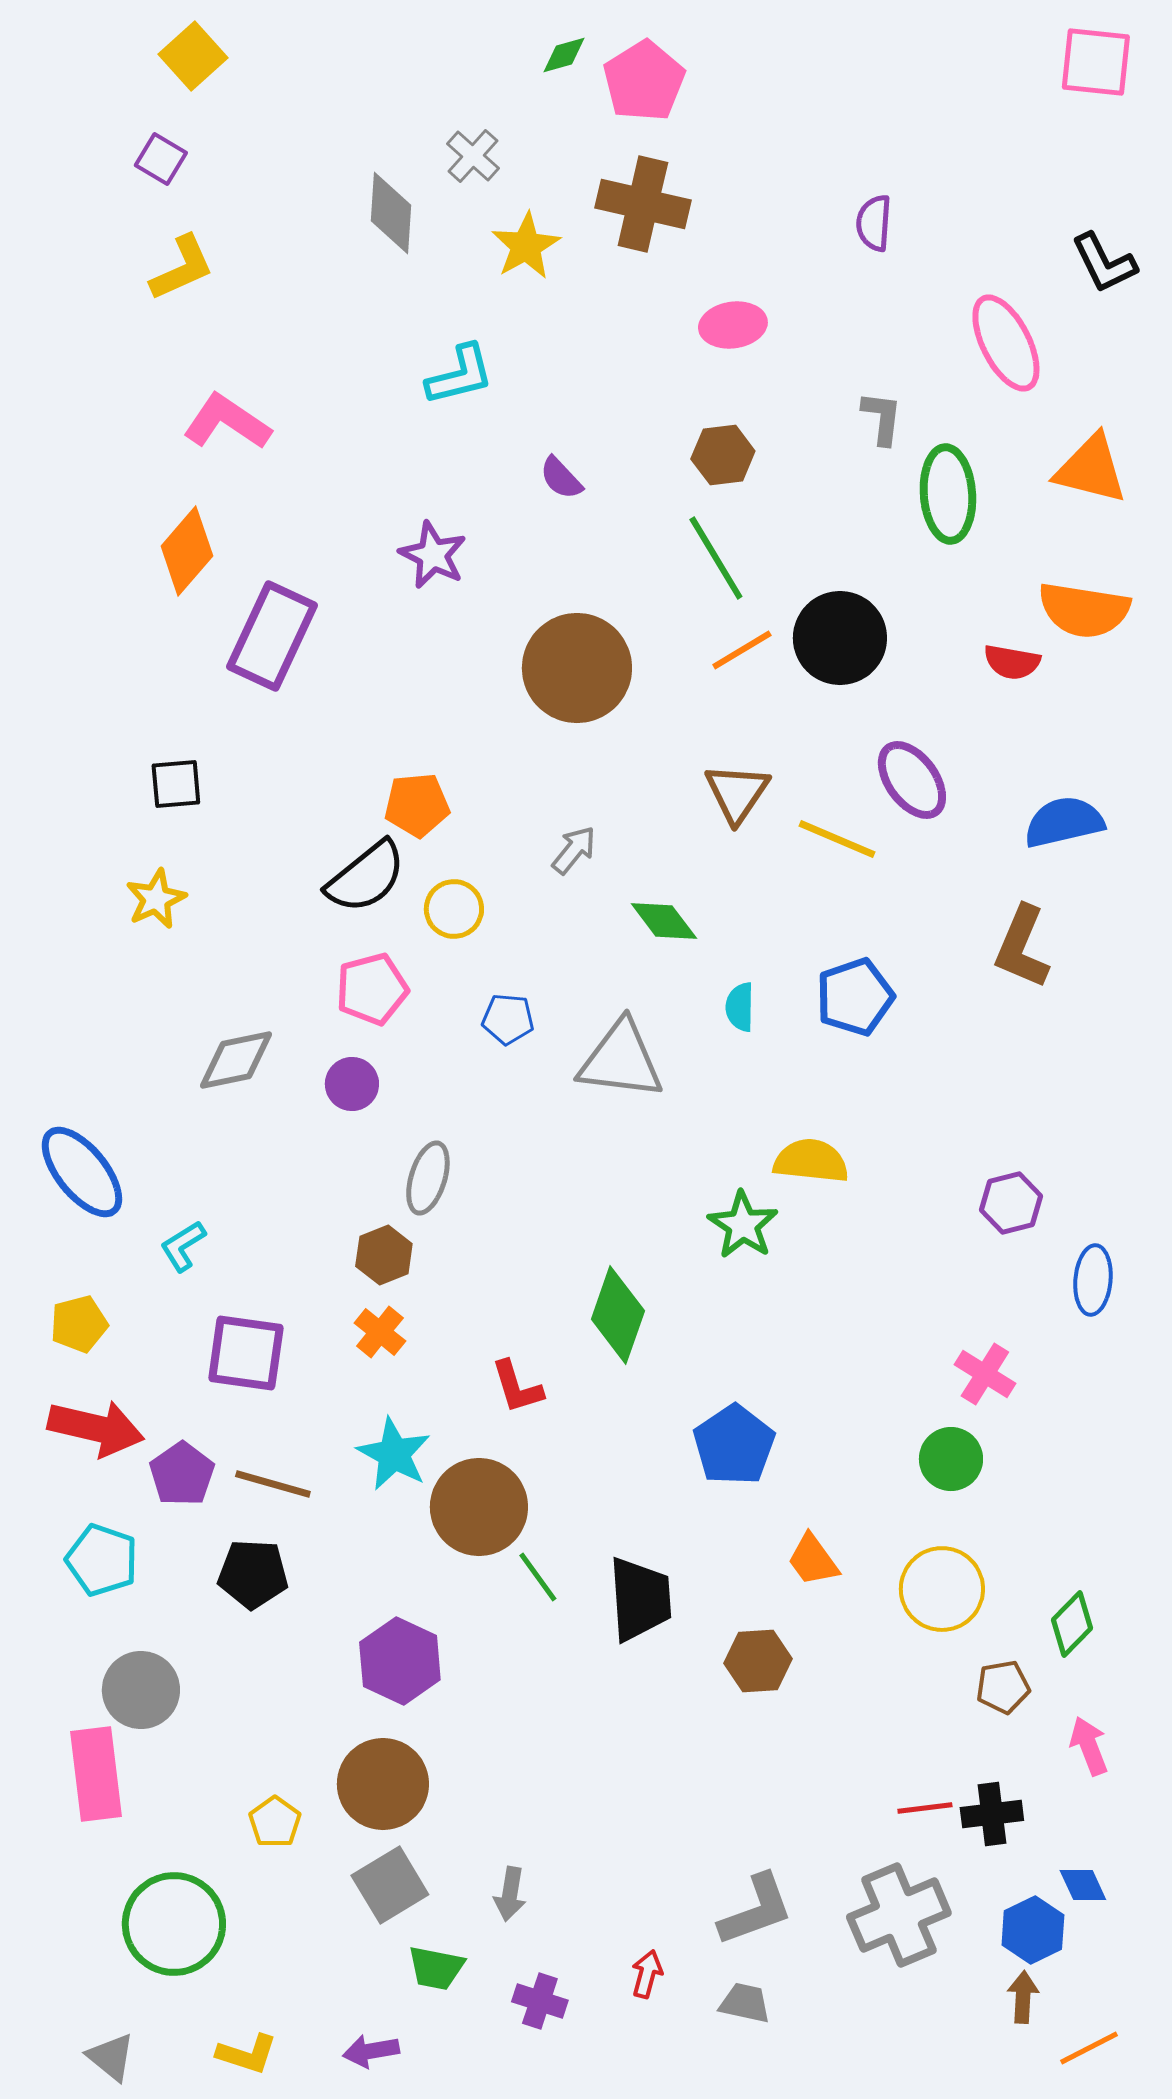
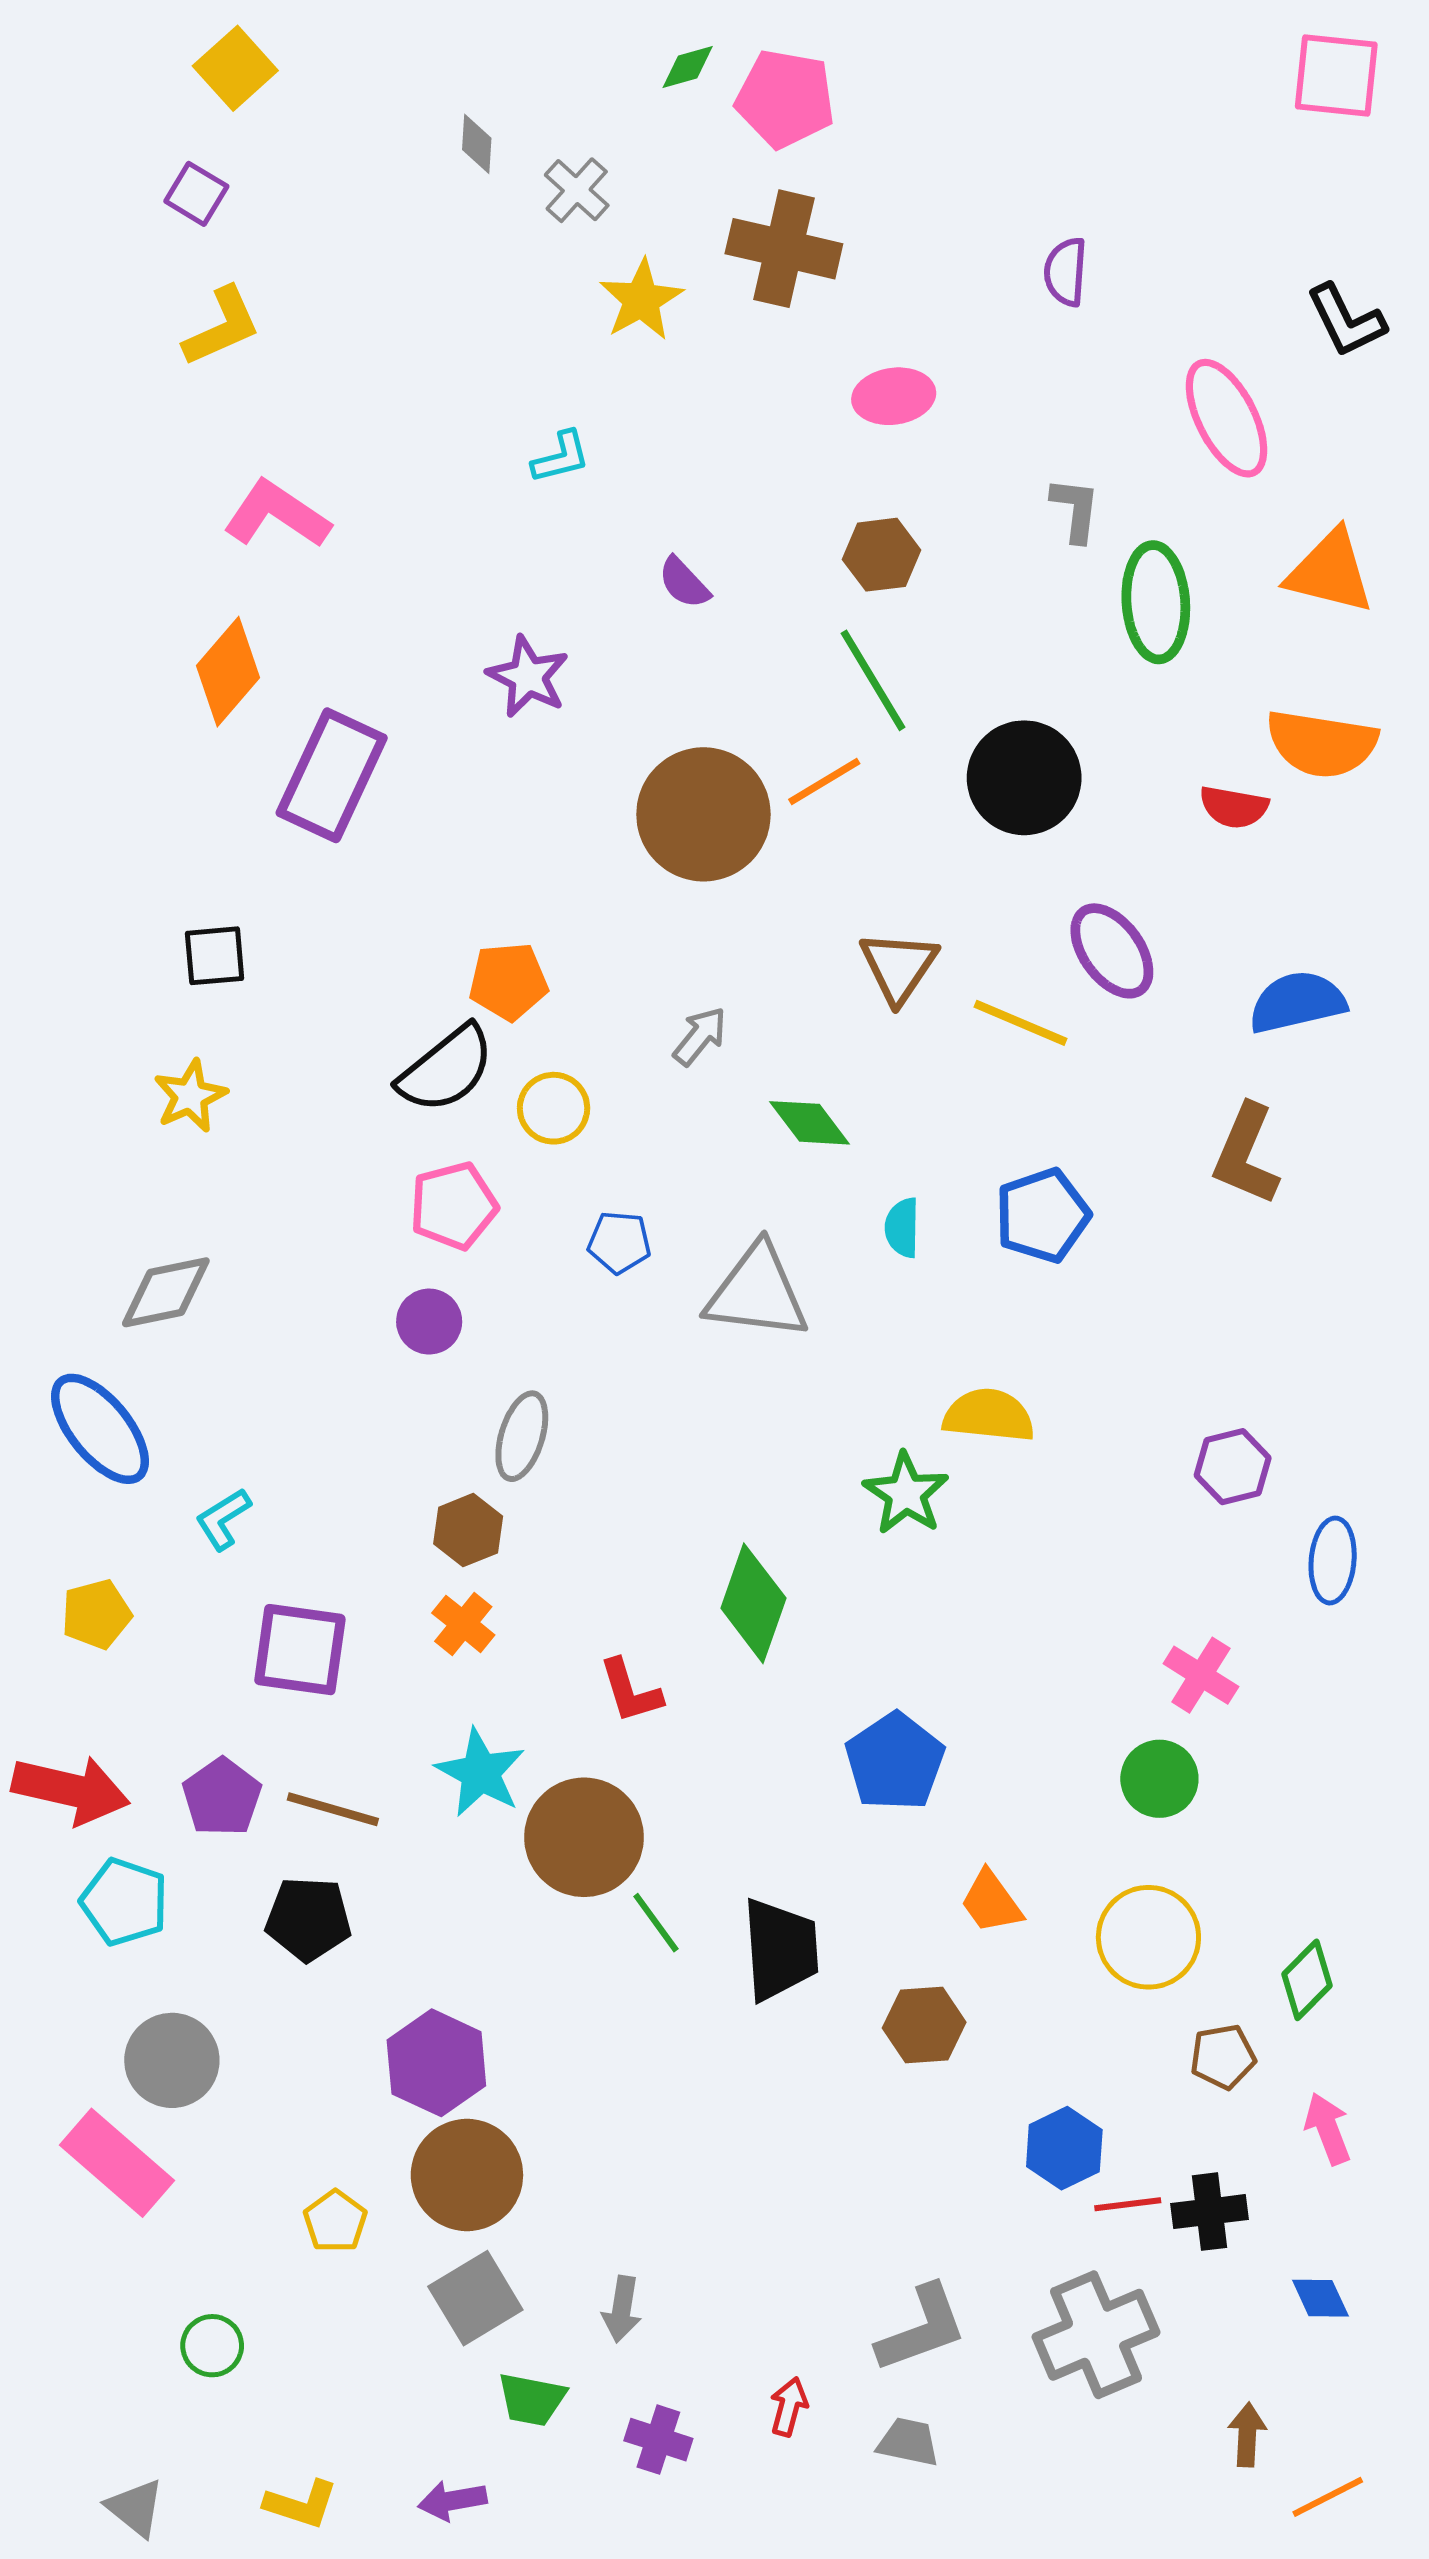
pink pentagon: (644, 81) -> (785, 99), turned -30
gray diamond: (391, 213) -> (477, 144), moved, size x0.6
cyan L-shape: (460, 375) -> (561, 457), size x0.7
orange line: (742, 650) -> (824, 781), moved
gray diamond: (236, 1060) -> (166, 1292), moved
red arrow: (96, 1428) -> (71, 1790), moved
purple hexagon: (400, 1661) -> (436, 2063), moved
pink rectangle: (96, 1774) -> (117, 2163), turned -42
green circle: (174, 1924) -> (212, 2346), size x0.5
blue hexagon: (1033, 1930) -> (1064, 2148), moved

